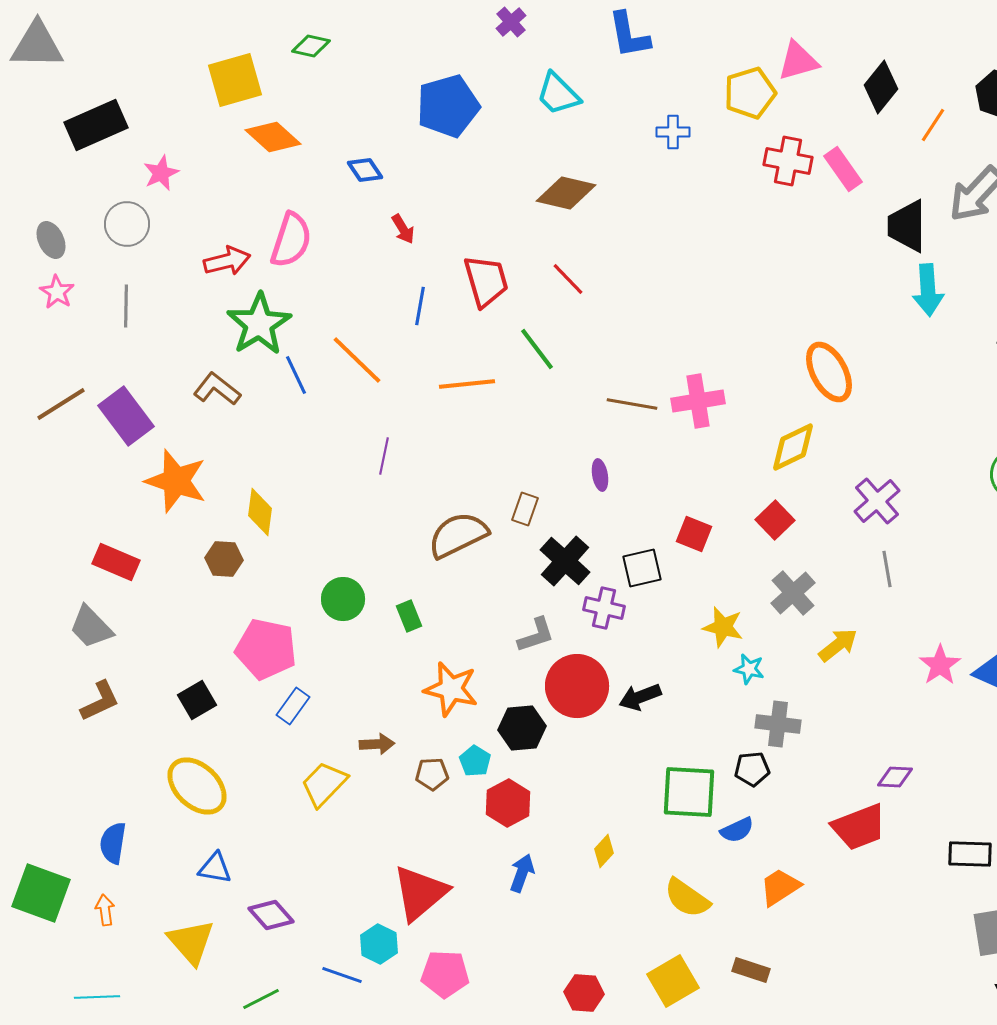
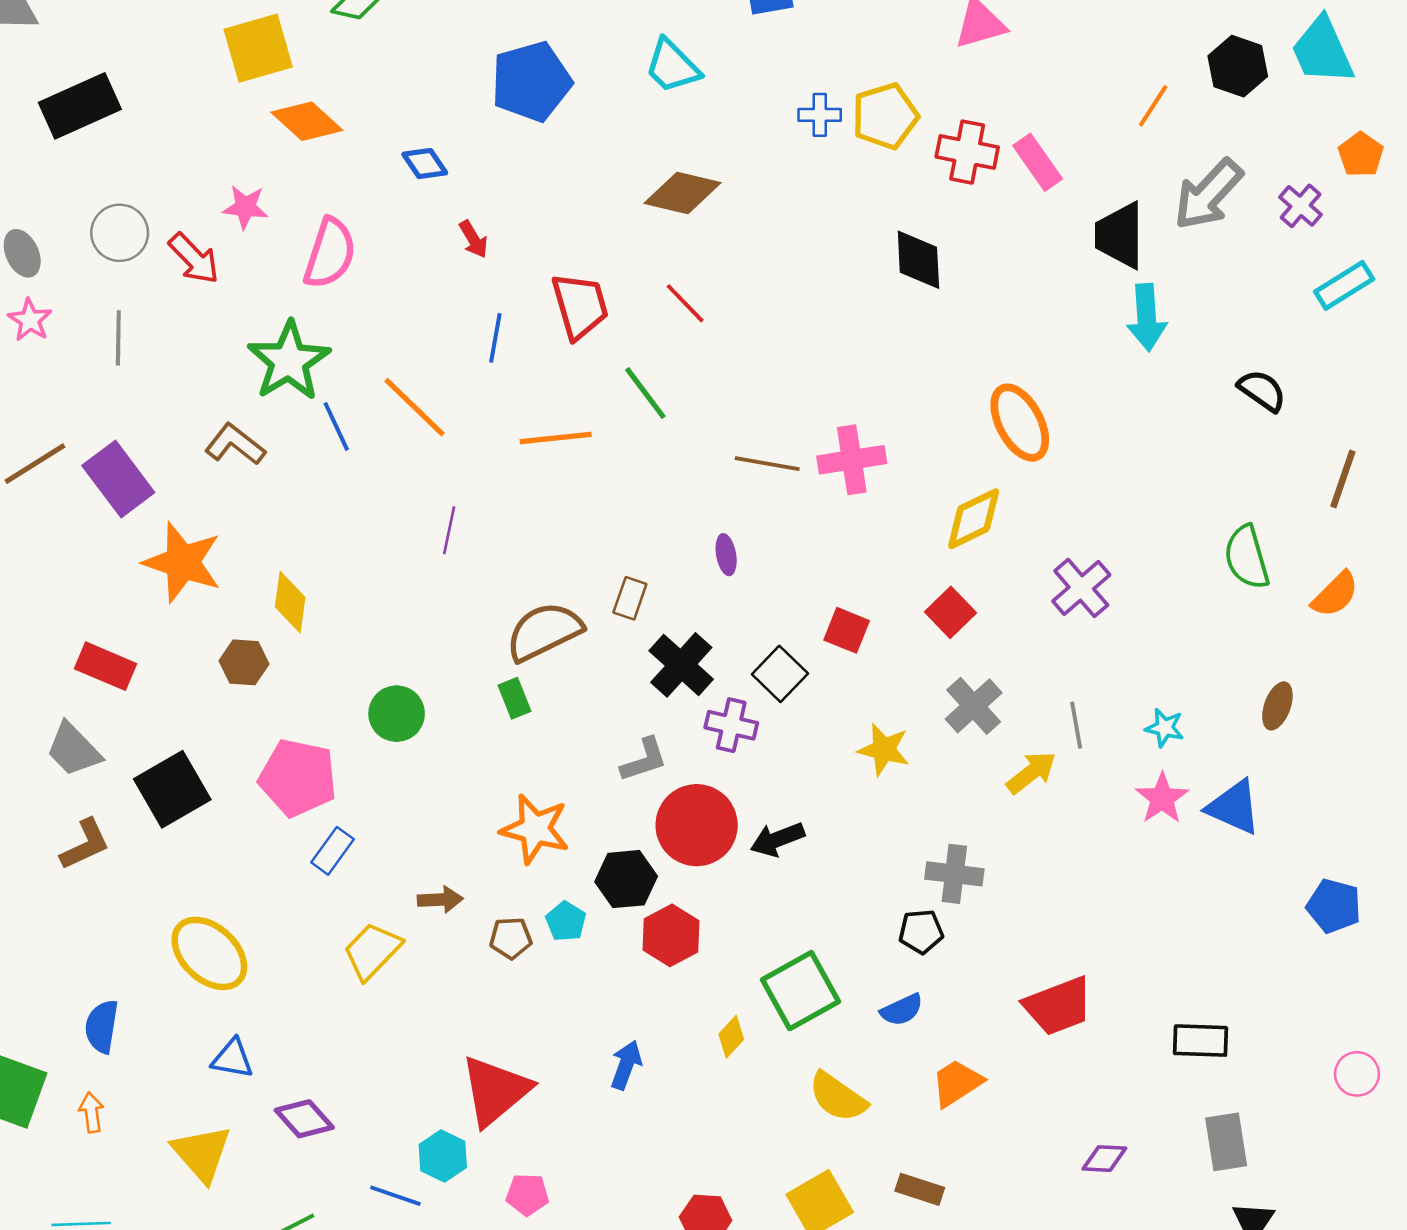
black diamond: (881, 87) -> (918, 260), moved, turned -42
yellow pentagon: (750, 93) -> (885, 116), moved
pink star: (161, 173) -> (245, 207), moved, turned 30
red arrow: (227, 261) -> (194, 258), moved, turned 60
black square: (642, 568) -> (780, 674), turned -33
gray line: (887, 569) -> (1076, 725), moved
green rectangle: (409, 616) -> (515, 698), moved
cyan star: (749, 669) -> (1165, 728), moved
black square: (197, 700) -> (172, 789), moved, size x1.5
purple diamond: (895, 777) -> (1104, 1159), moved
green square: (689, 792) -> (800, 991), moved, turned -32
red hexagon: (508, 803) -> (671, 935), moved
pink pentagon: (445, 974) -> (527, 1194), size x0.7

